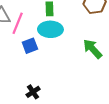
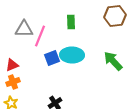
cyan ellipse: (50, 29) -> (72, 55), moved

